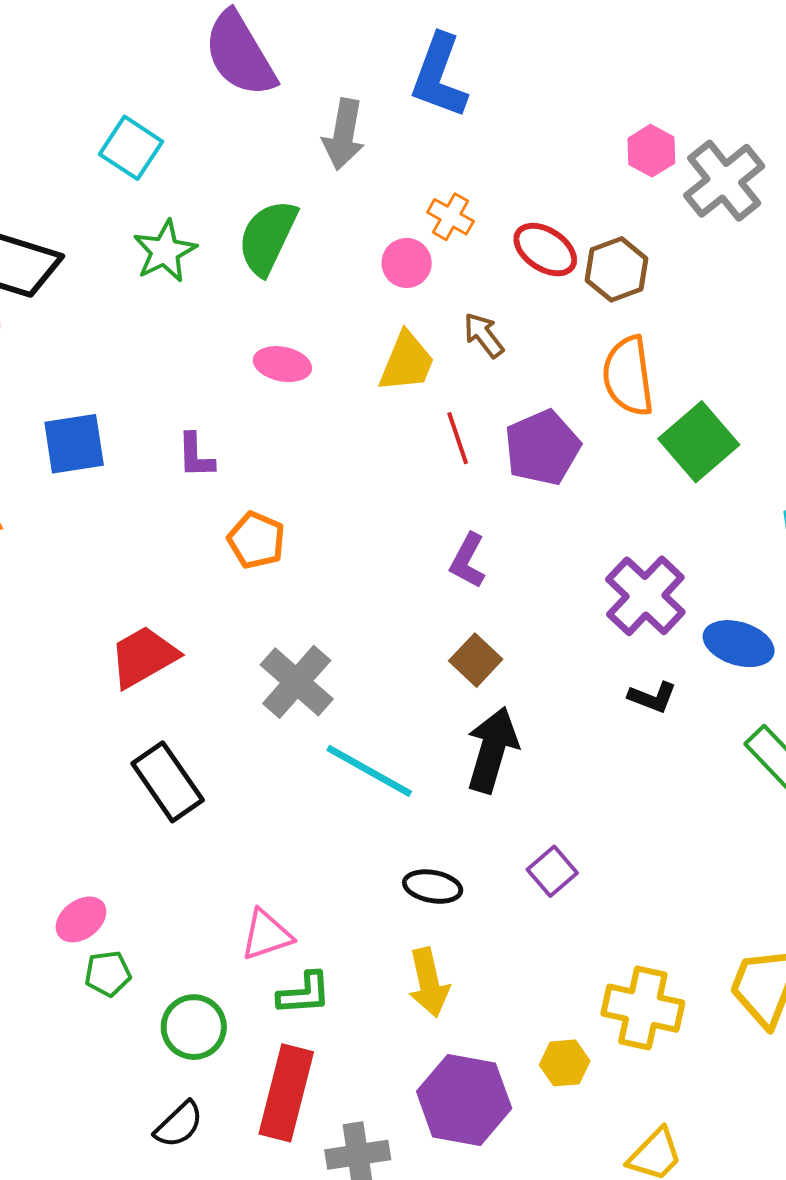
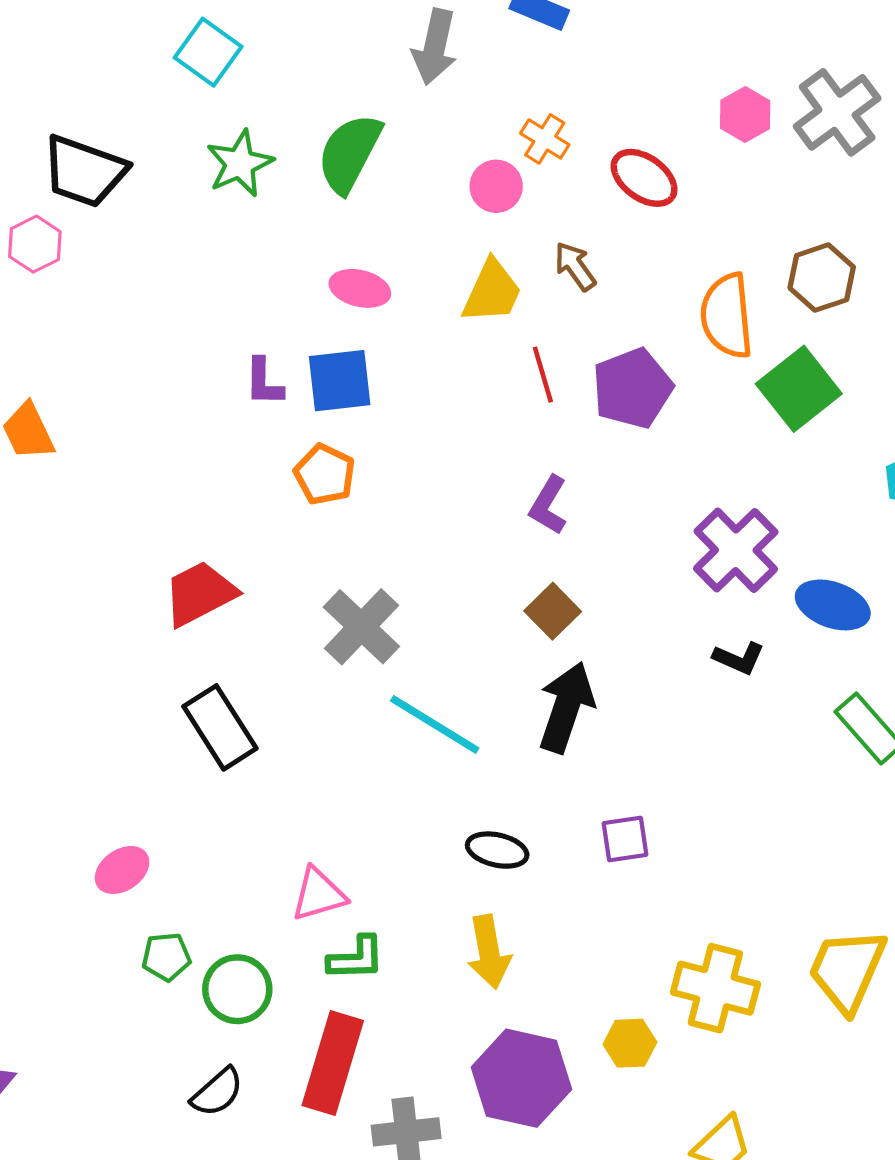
pink hexagon: (651, 151) -> (745, 115), moved
brown hexagon: (617, 269) -> (822, 278), moved
blue square: (74, 444) -> (340, 381), moved
purple square: (552, 871) -> (625, 839), turned 30
green pentagon: (108, 974) -> (166, 957), moved

